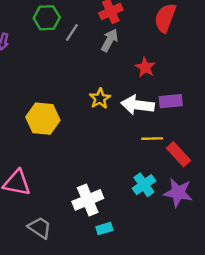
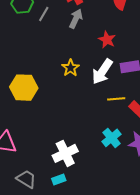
white arrow: (137, 105) -> (102, 72), turned -60
cyan rectangle: (104, 229) -> (59, 180), moved

